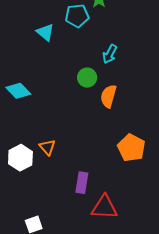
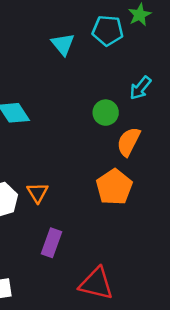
orange pentagon: (131, 148) -> (114, 187), moved
purple rectangle: (82, 183) -> (51, 243), moved

